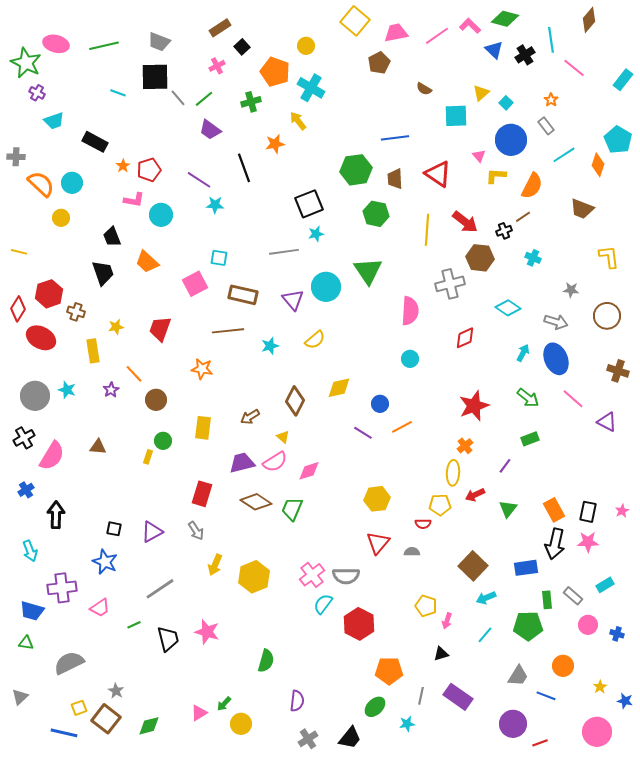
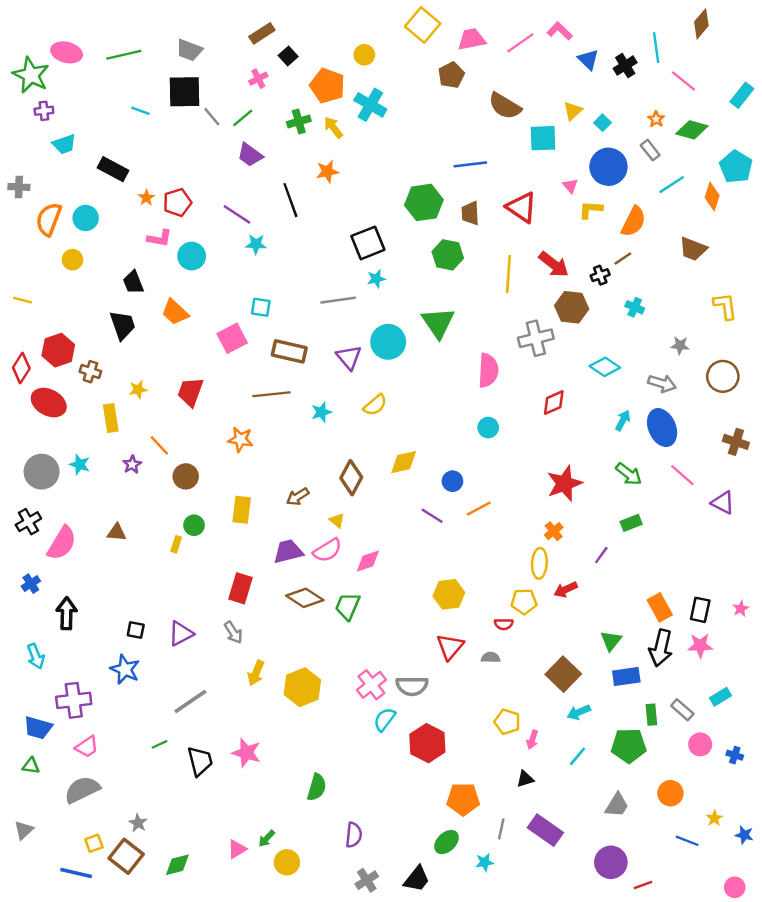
green diamond: (505, 19) -> (692, 130), moved
brown semicircle: (424, 89) -> (505, 106), size x1.8
purple cross: (37, 93) -> (44, 111), turned -35
yellow arrow: (298, 121) -> (333, 127), moved
orange semicircle: (41, 184) -> (49, 219), turned -112
green triangle: (508, 509) -> (611, 641), moved
pink trapezoid: (100, 608) -> (87, 747), moved
blue line: (546, 696) -> (687, 841), moved
pink circle: (597, 732) -> (735, 887), moved, size x0.6

